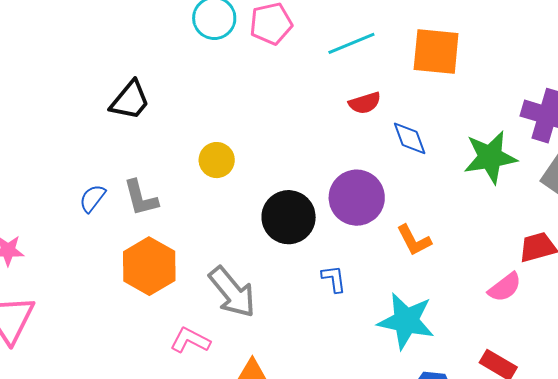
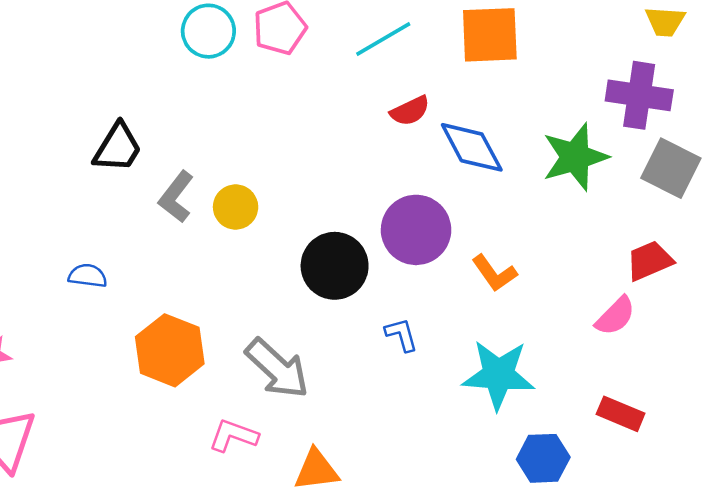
blue diamond: (410, 138) -> (472, 147), size x1.4
blue semicircle: (92, 198) -> (88, 276), turned 68
gray L-shape: (141, 198) -> (176, 197), moved, turned 60

